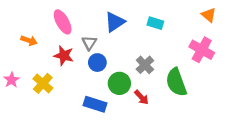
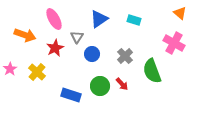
orange arrow: (29, 40) -> (25, 35), size x1.5
red star: (64, 56) -> (55, 48), turned 30
blue circle: (97, 63) -> (92, 54), moved
green circle: (119, 83) -> (100, 86), moved
blue rectangle: (95, 104) -> (71, 95), moved

